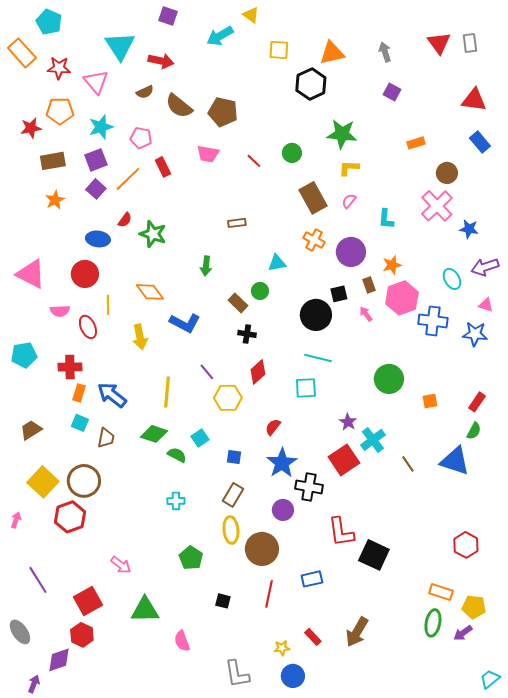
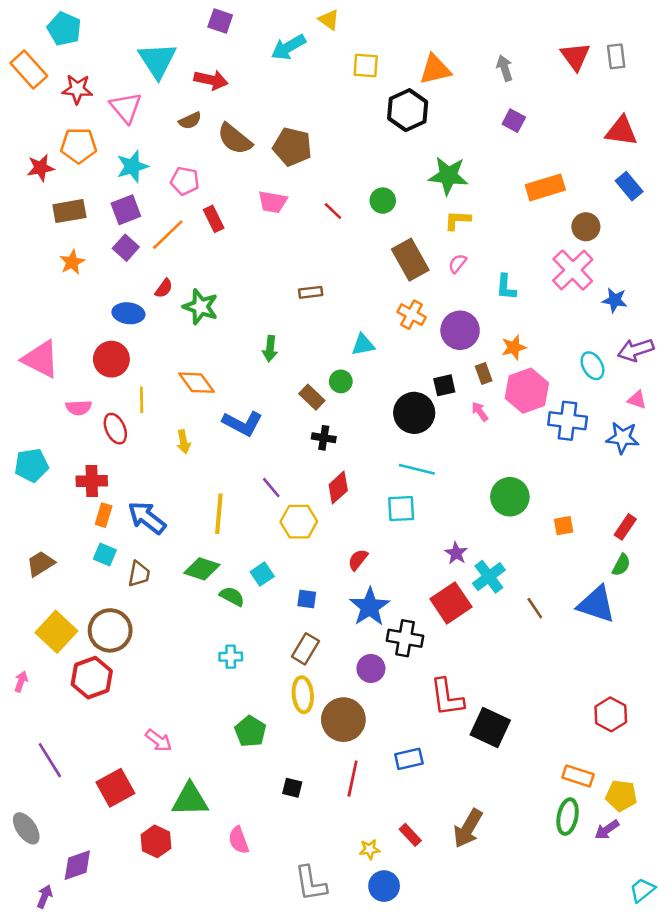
orange rectangle: (416, 143) -> (545, 187), size x1.6
yellow arrow: (140, 337) -> (184, 442), size x0.7
red hexagon: (82, 635) -> (156, 841), moved

